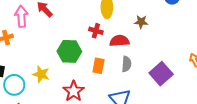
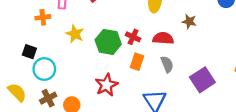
red cross: (96, 31) -> (133, 37), moved
gray semicircle: (126, 64) -> (167, 64), turned -35
yellow star: (41, 74) -> (75, 34), moved

